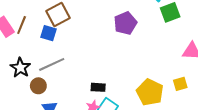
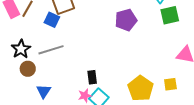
brown circle: (38, 86) -> (28, 69), moved
black rectangle: (98, 87) -> (92, 77), turned 72

